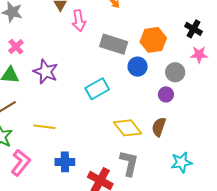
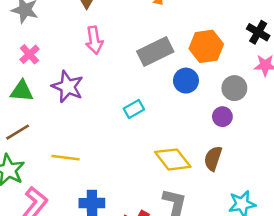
pink arrow: (79, 21) -> (94, 40), moved
gray rectangle: (114, 44) -> (155, 52), turned -44
cyan rectangle: (97, 89) -> (134, 109), size x0.7

